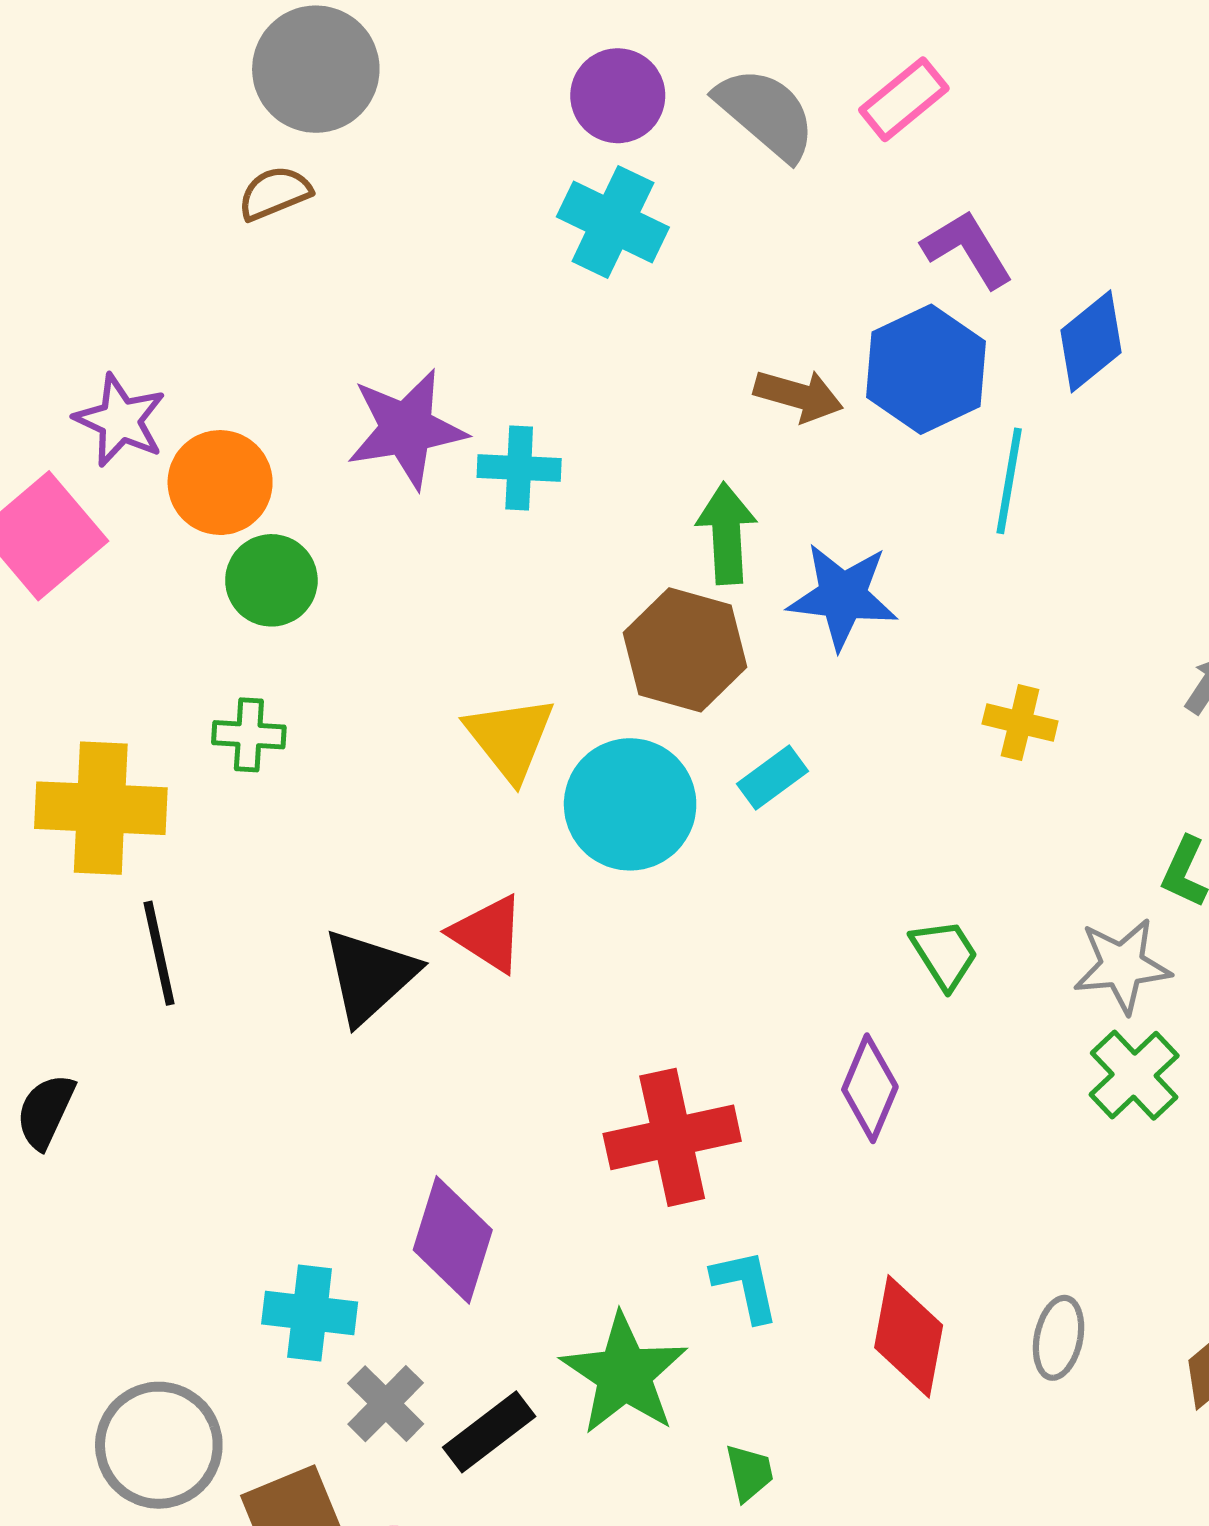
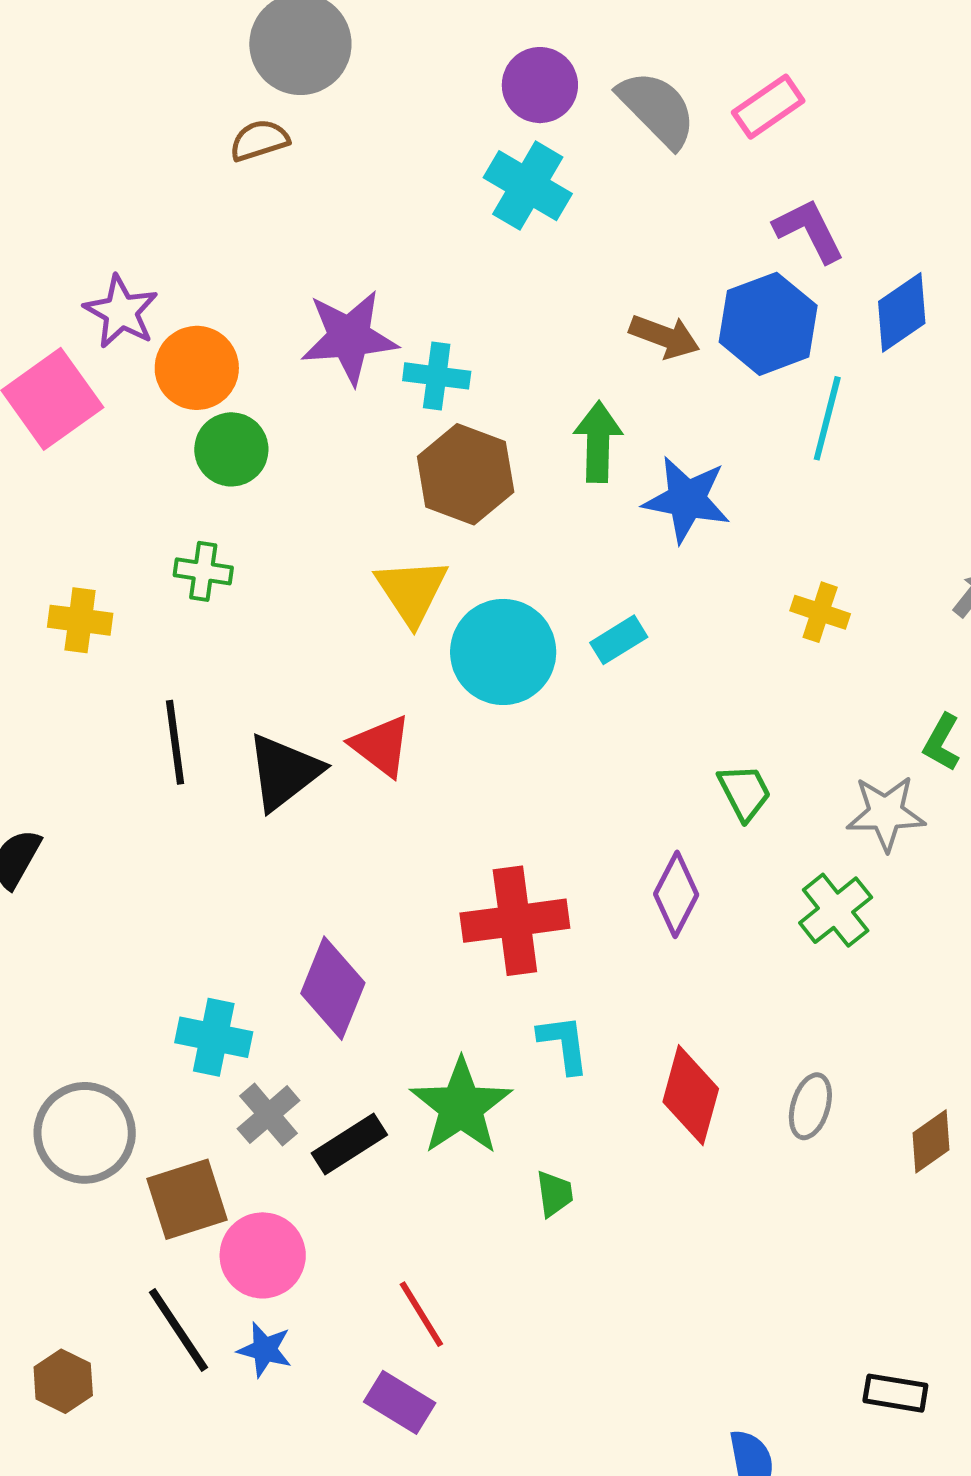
brown hexagon: (685, 650) -> (466, 474), moved
yellow cross: (101, 808) -> (80, 620), size x0.6
black line: (159, 953) -> (175, 742), moved
green cross: (1134, 1075) -> (836, 910), moved

